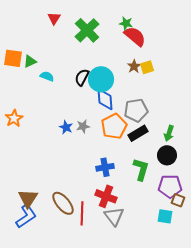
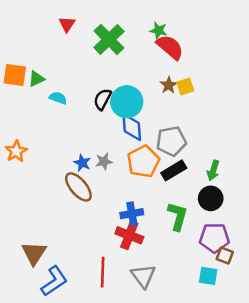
red cross: (106, 196) -> (129, 235), moved
brown ellipse: (63, 203) -> (78, 187), moved
blue L-shape: (26, 216) -> (54, 281), moved

